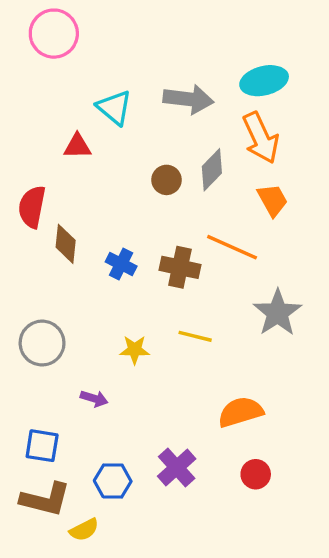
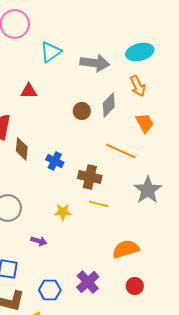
cyan triangle: (114, 108) -> (51, 52), moved, turned 45
orange arrow: (261, 138) -> (138, 86), size x0.7
brown cross: (180, 267) -> (90, 177), moved

